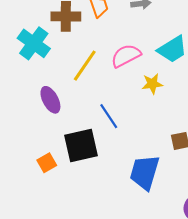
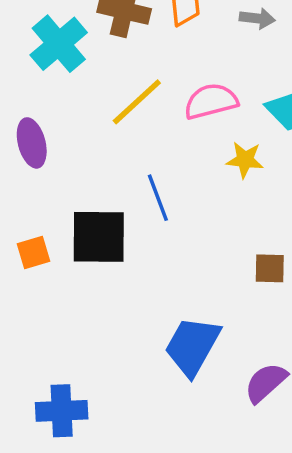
purple ellipse: (50, 100) -> (32, 143), moved
blue trapezoid: (145, 172) -> (192, 346), moved

